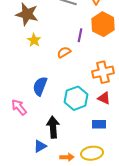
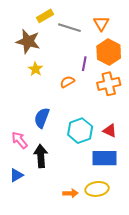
orange cross: (103, 72) -> (109, 84), moved
blue rectangle: (99, 124) -> (104, 158), size x1.6
black arrow: (53, 127) -> (41, 156), moved
blue triangle: (40, 146) -> (16, 175), moved

